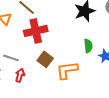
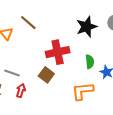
red cross: (36, 31) -> (58, 52), moved
orange L-shape: (67, 70) -> (83, 91), moved

